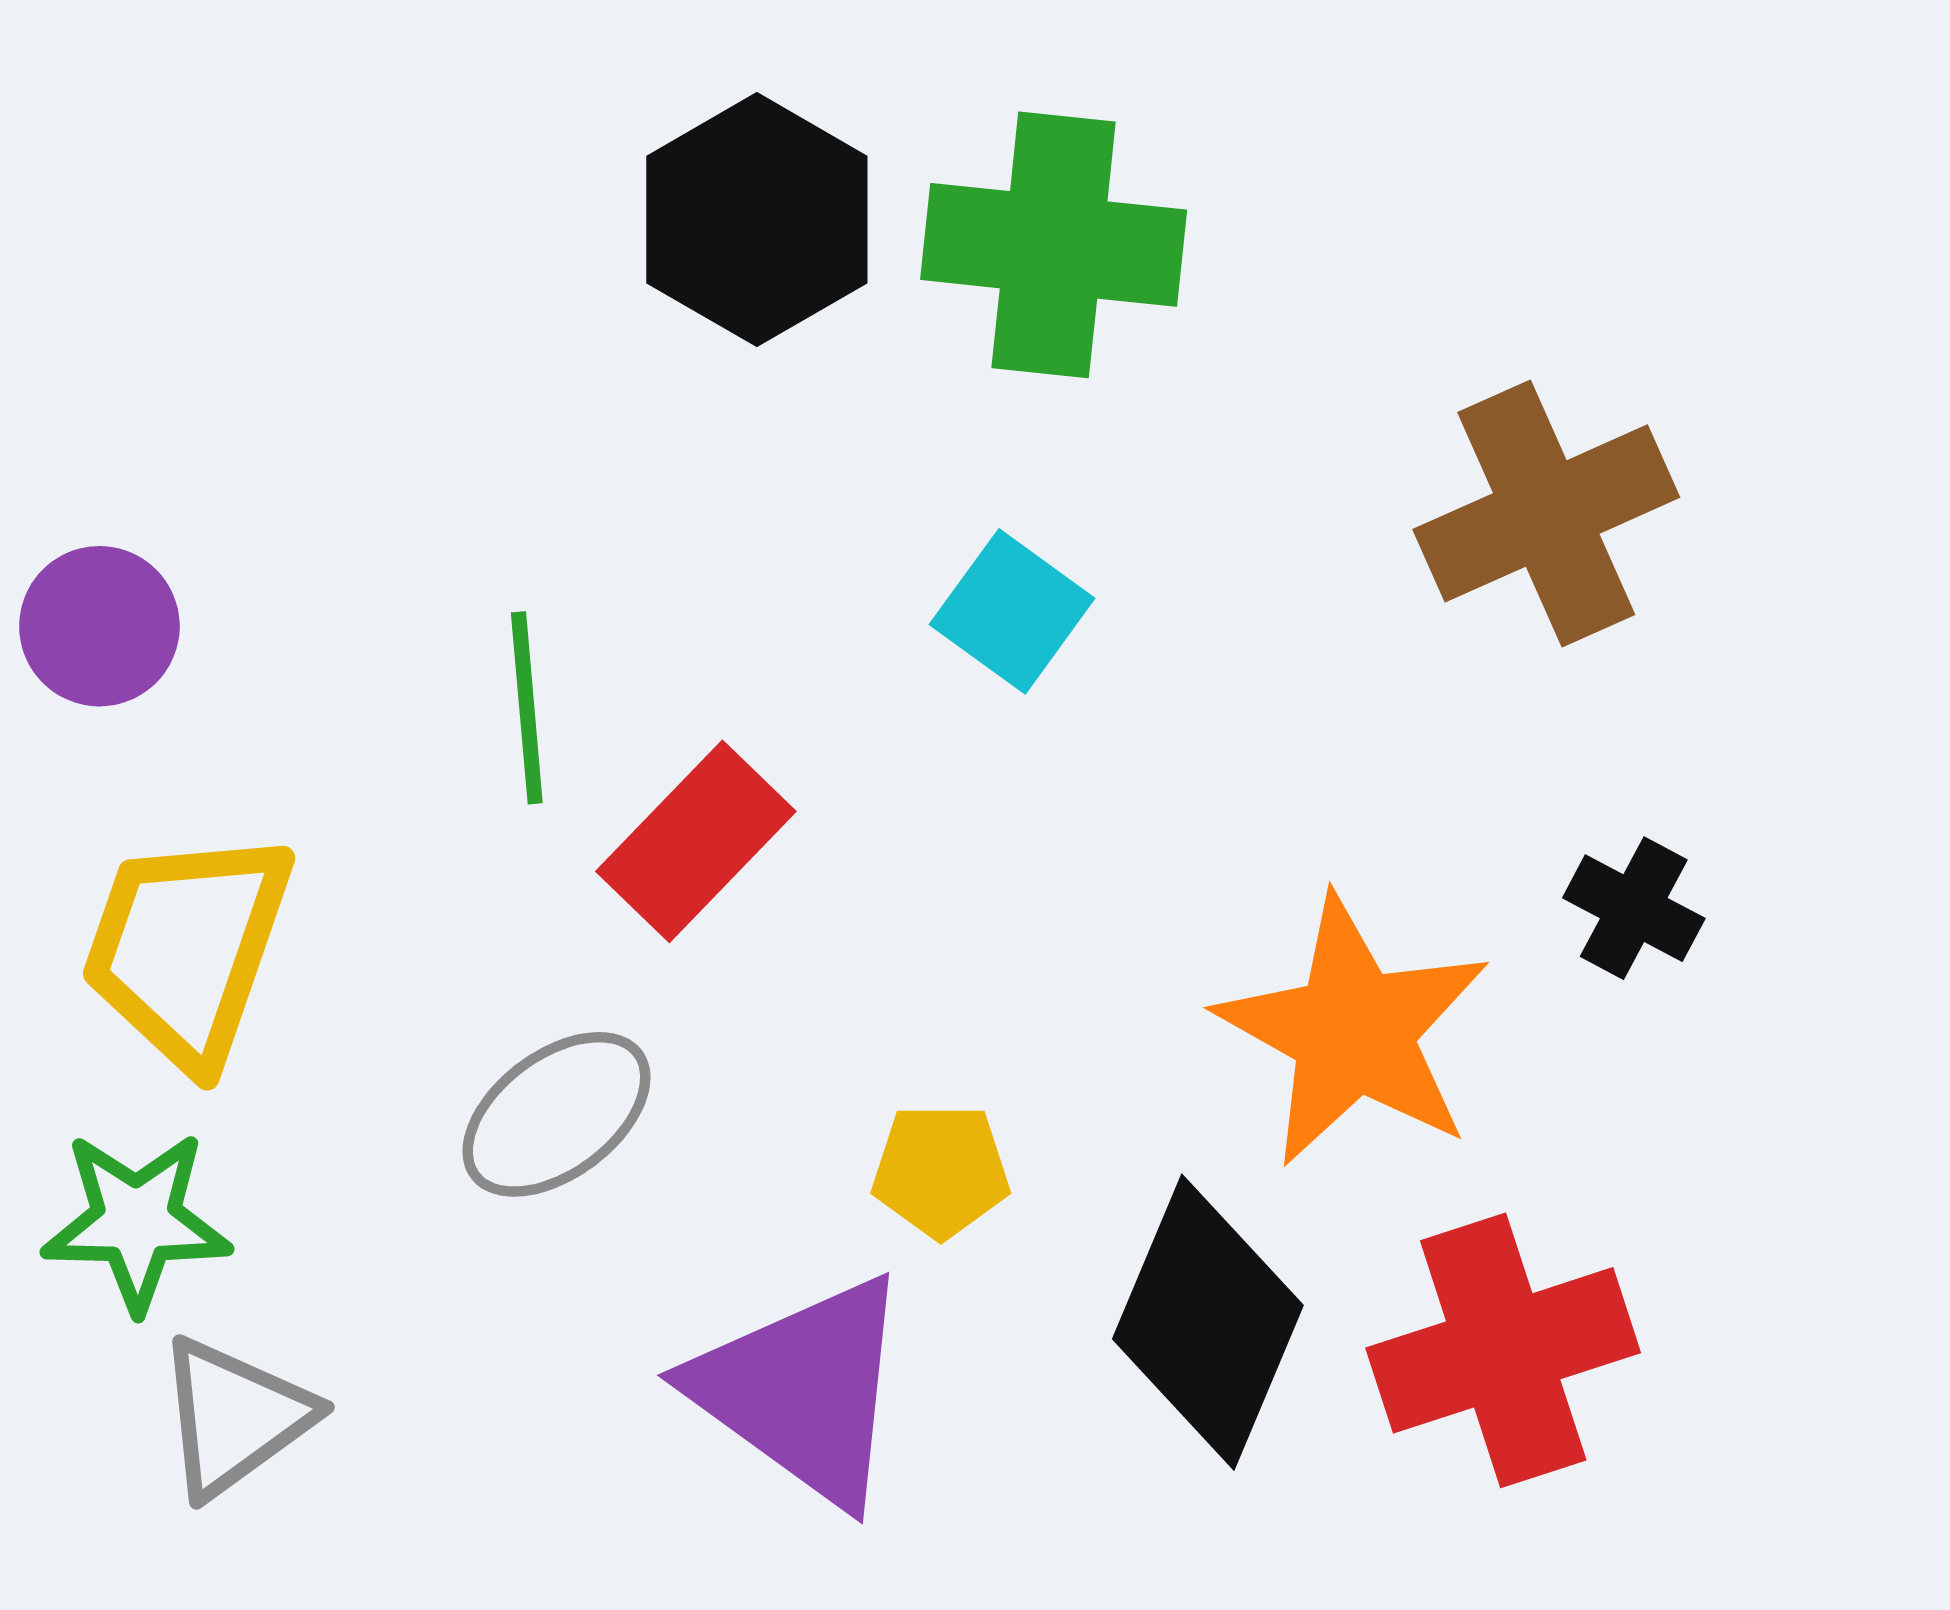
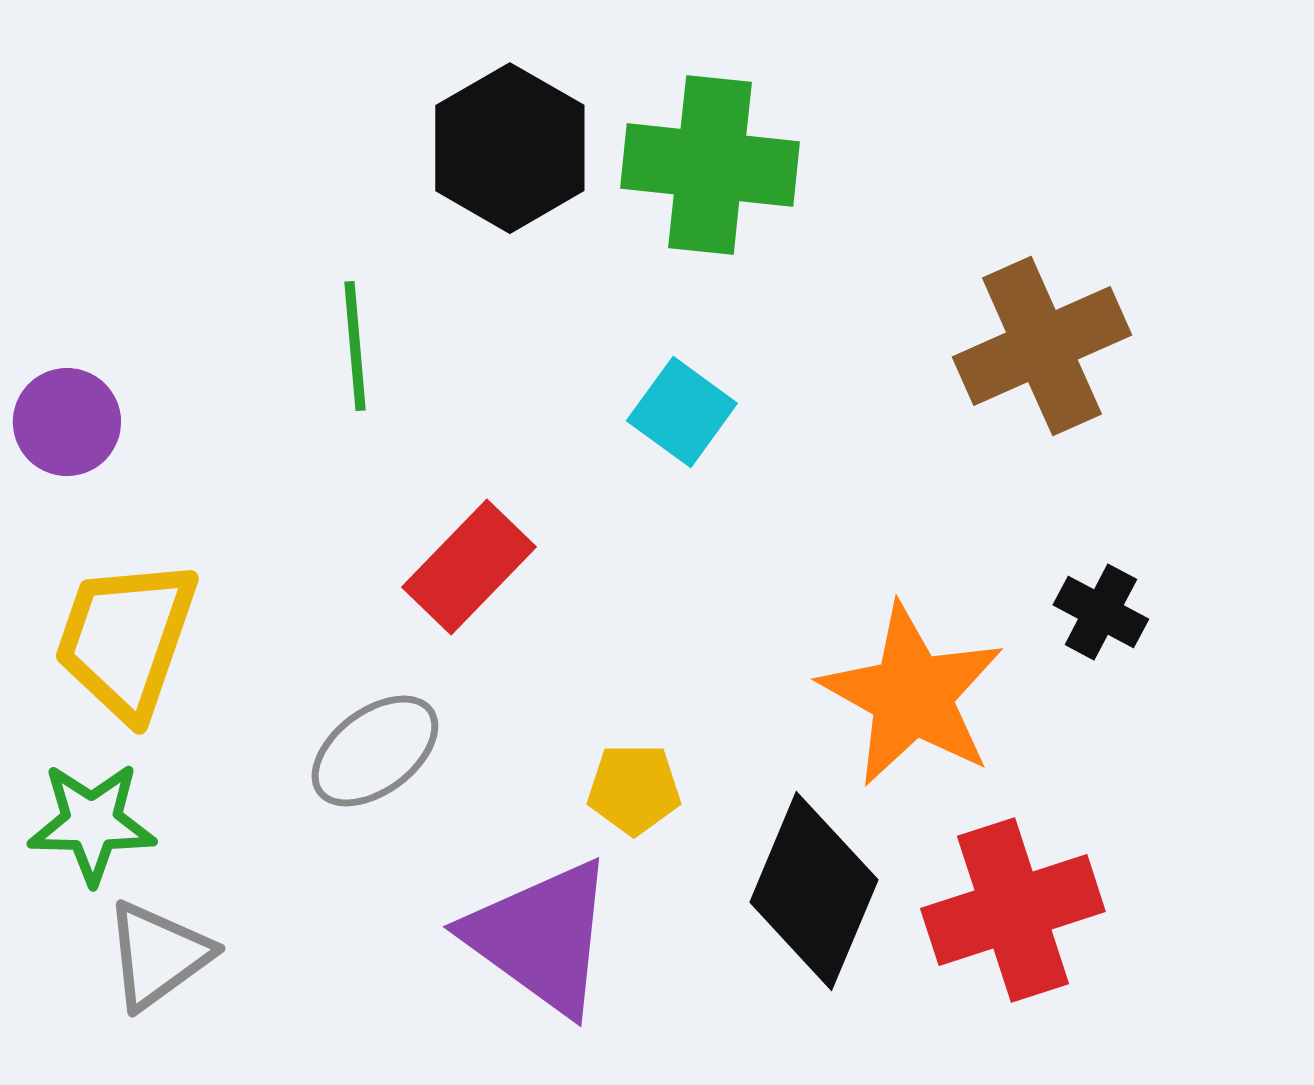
green line: (527, 708) -> (355, 346), moved

